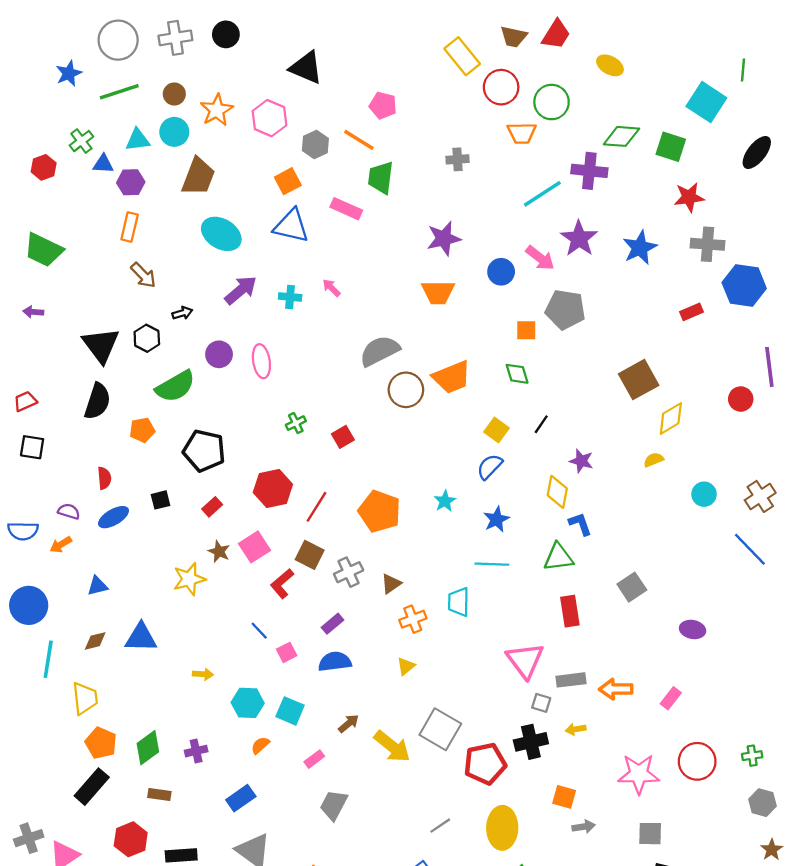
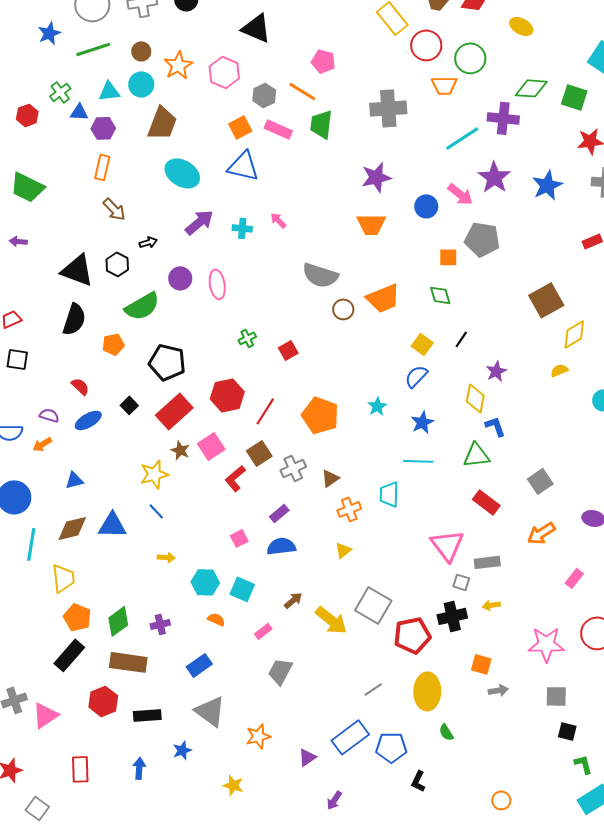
gray cross: (457, 159) -> (388, 108), size x1.8
pink rectangle: (346, 209) -> (278, 129), moved
black triangle: (101, 345) -> (77, 270), turned -33
gray semicircle: (380, 351) -> (320, 275), turned -135
brown circle: (406, 390) -> (343, 309), size x0.7
purple star: (581, 461) -> (496, 371), turned 30
red semicircle: (104, 478) -> (80, 386), turned -42
black square: (161, 500) -> (129, 405), turned -30
red rectangle: (212, 507) -> (174, 411), size x2.0
brown square: (310, 555) -> (259, 453), turned 30
red rectangle: (570, 611) -> (486, 502), turned -44
blue line: (259, 631) -> (156, 511), moved
brown diamond: (95, 641) -> (72, 528), size x1.5
orange arrow: (616, 689) -> (541, 533), moved, turned -32
orange semicircle: (260, 745) -> (216, 619), turned 66
brown rectangle: (159, 795) -> (128, 662), size x1.8

